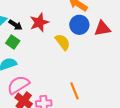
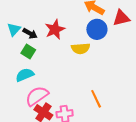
red triangle: (102, 28) -> (121, 18), moved
yellow semicircle: (63, 42) -> (81, 48), turned 126

